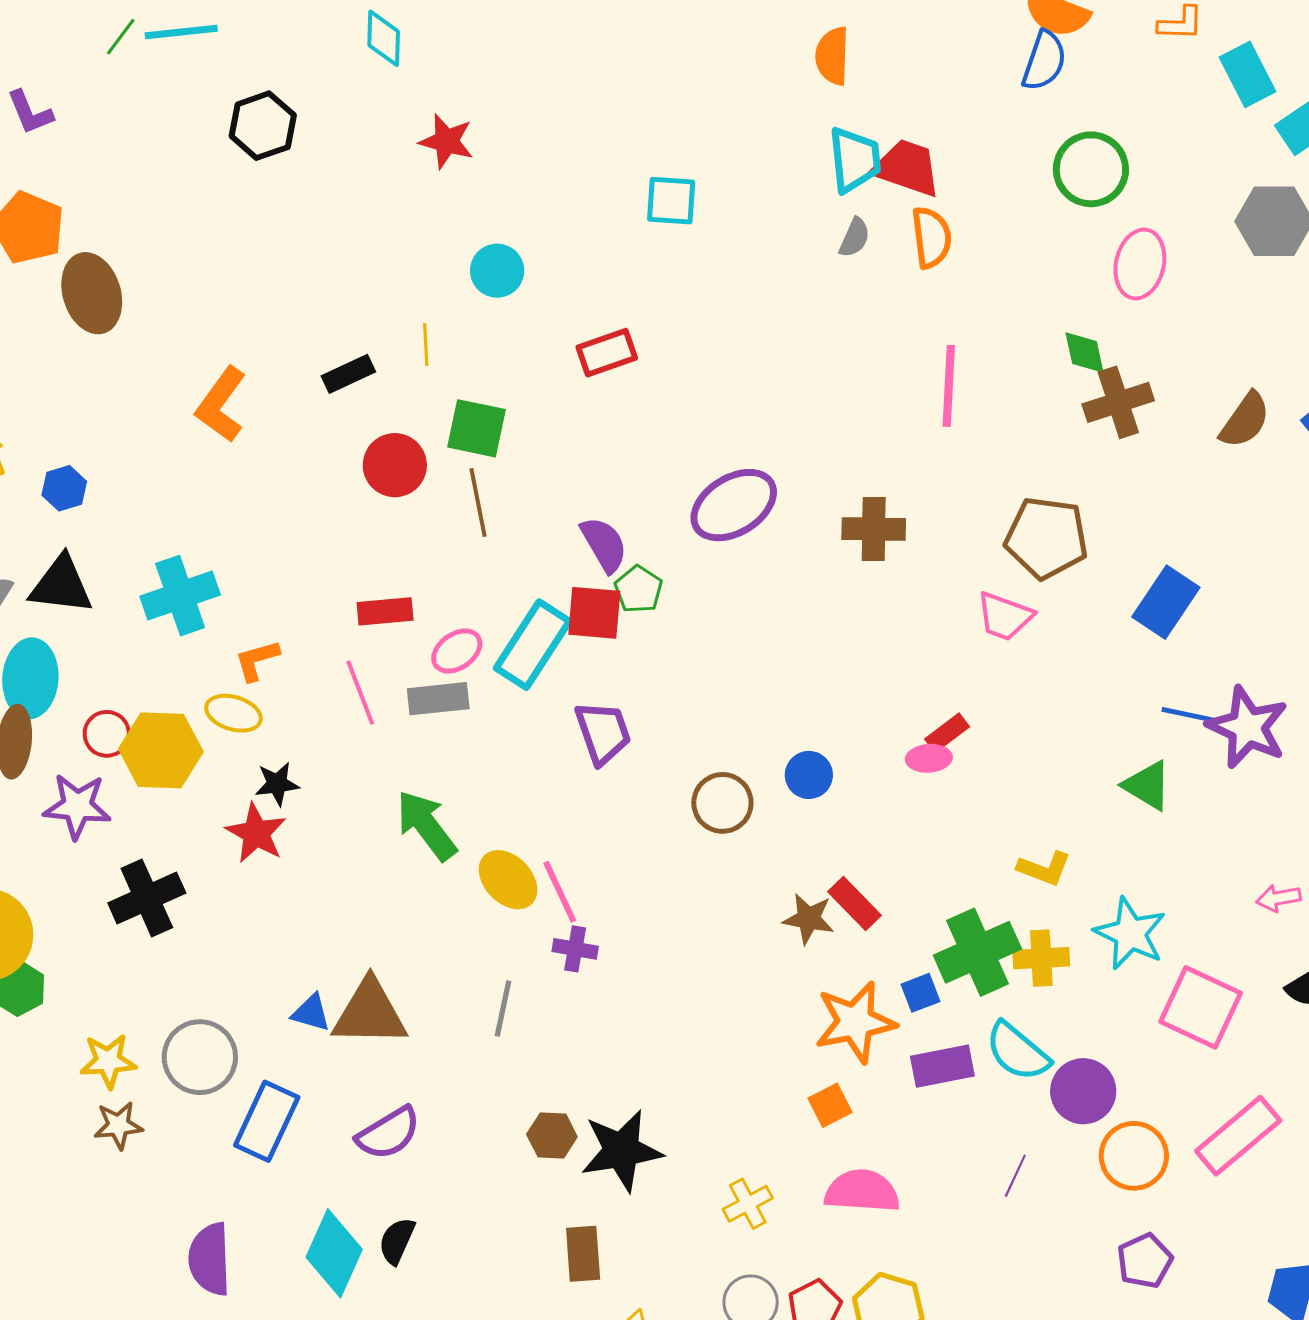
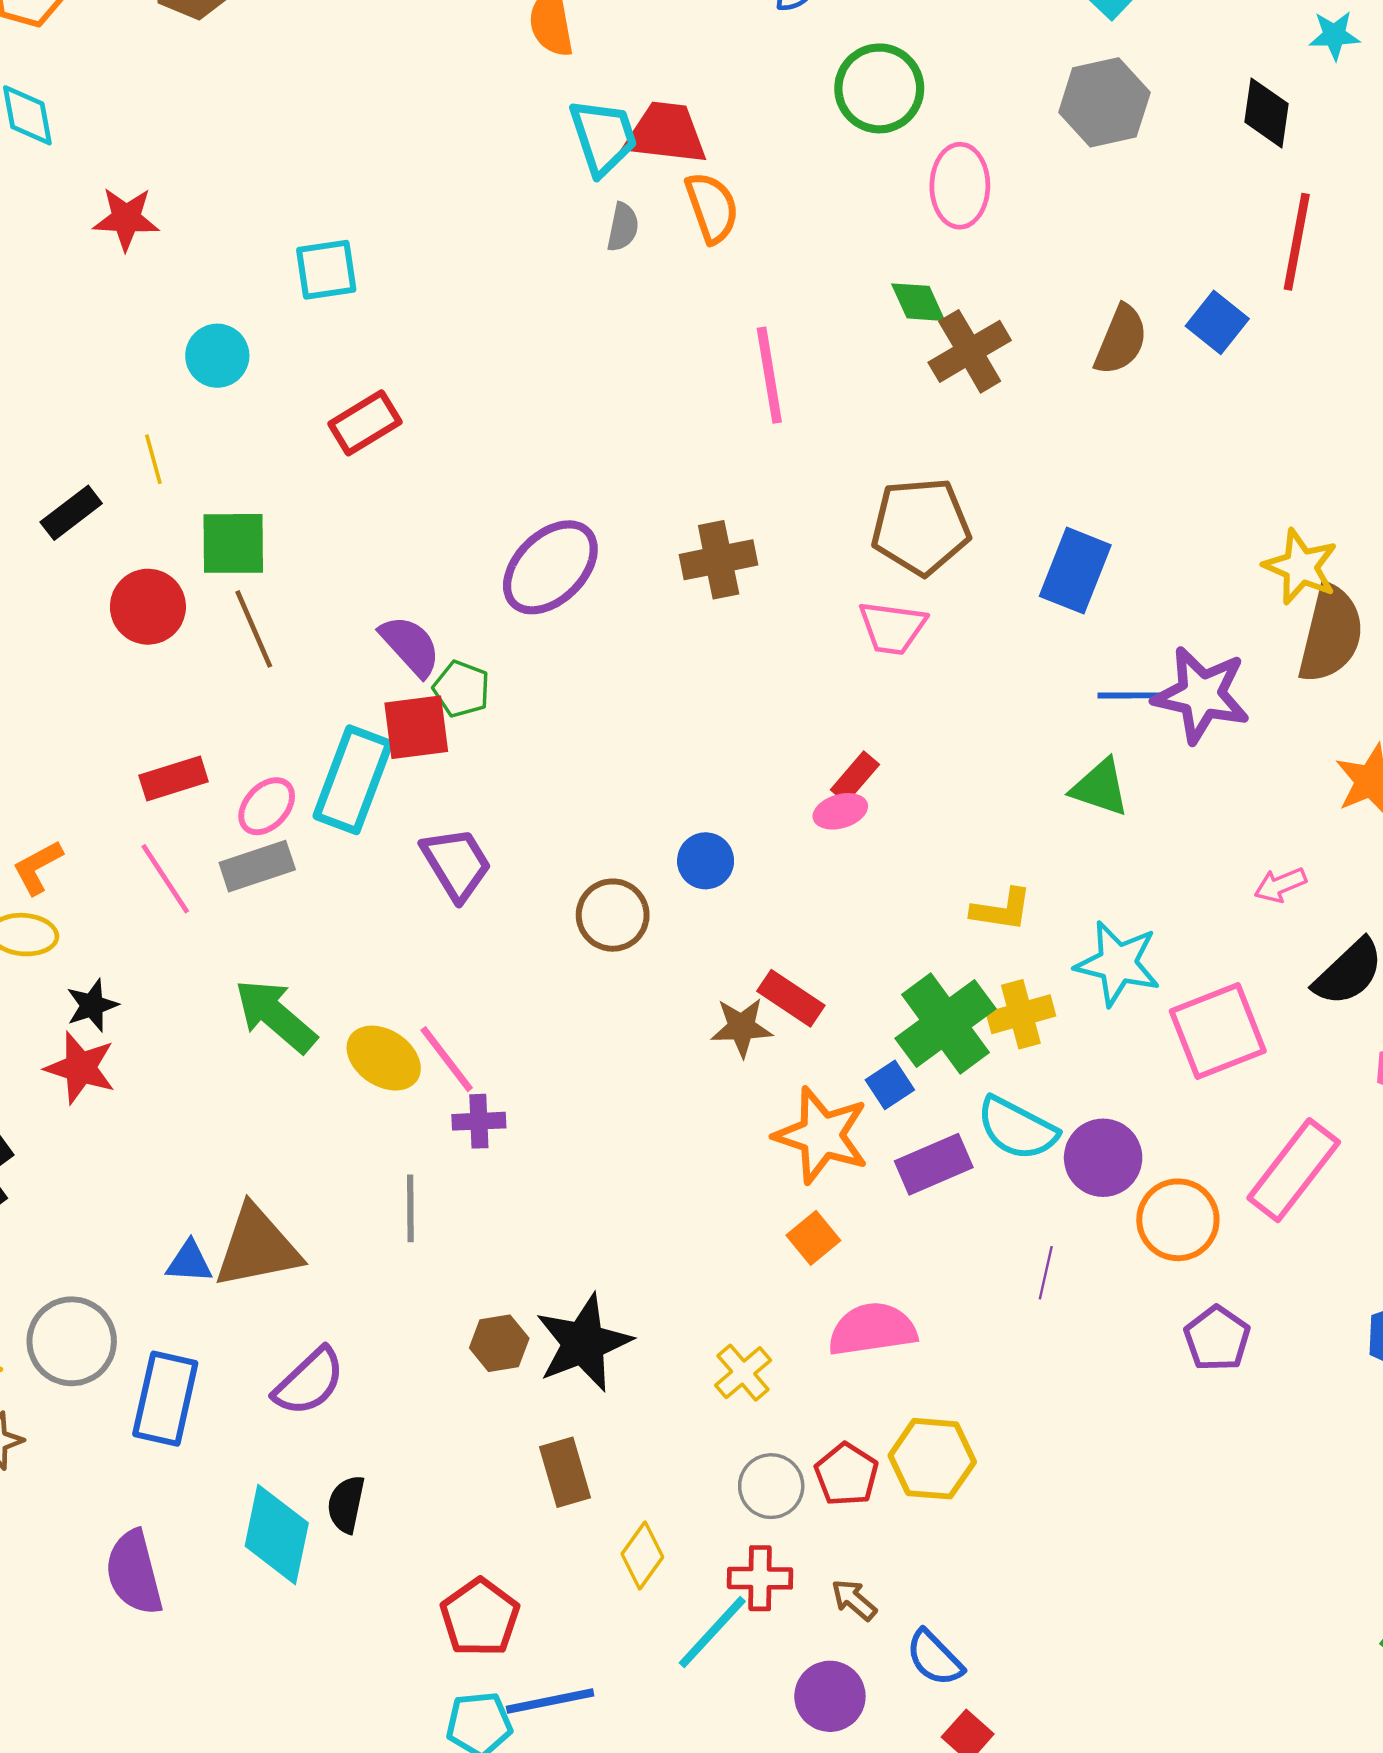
cyan square: (671, 201) -> (326, 270), moved
pink square: (1201, 1007) -> (1218, 1031), turned -34
orange star: (855, 1022) -> (822, 1135), turned -30

